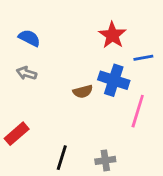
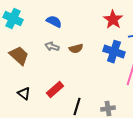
brown semicircle: (83, 91) -> (76, 49), moved
red rectangle: (17, 134) -> (55, 90), moved

